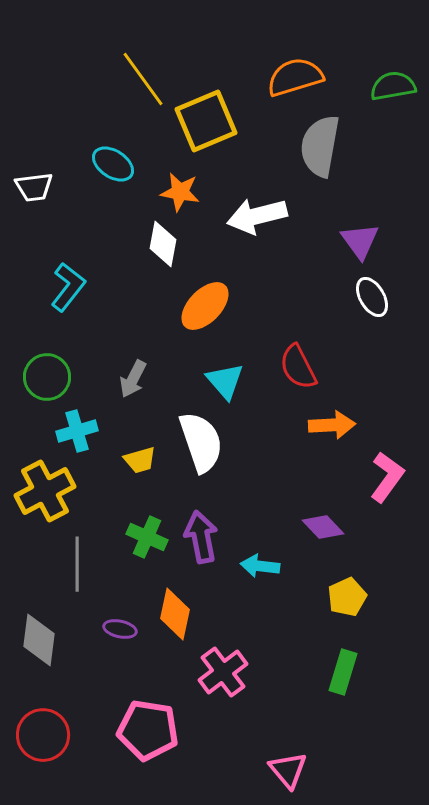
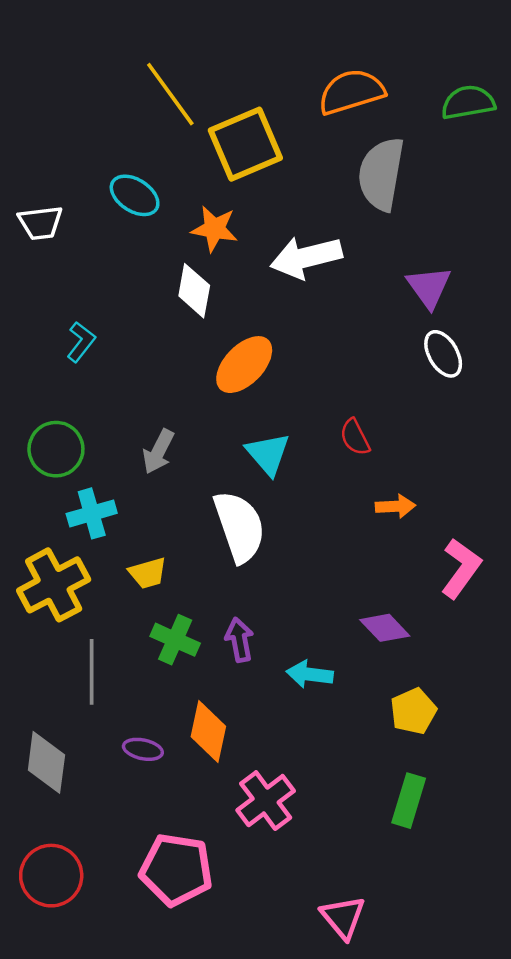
cyan L-shape: (68, 287) -> (81, 342), size x0.7
red semicircle: (298, 367) -> (355, 437), size x0.7
orange arrow: (332, 425) -> (395, 506), size x0.7
yellow trapezoid: (140, 460) -> (148, 573), moved
purple arrow: (201, 537) -> (239, 640), size x0.7

